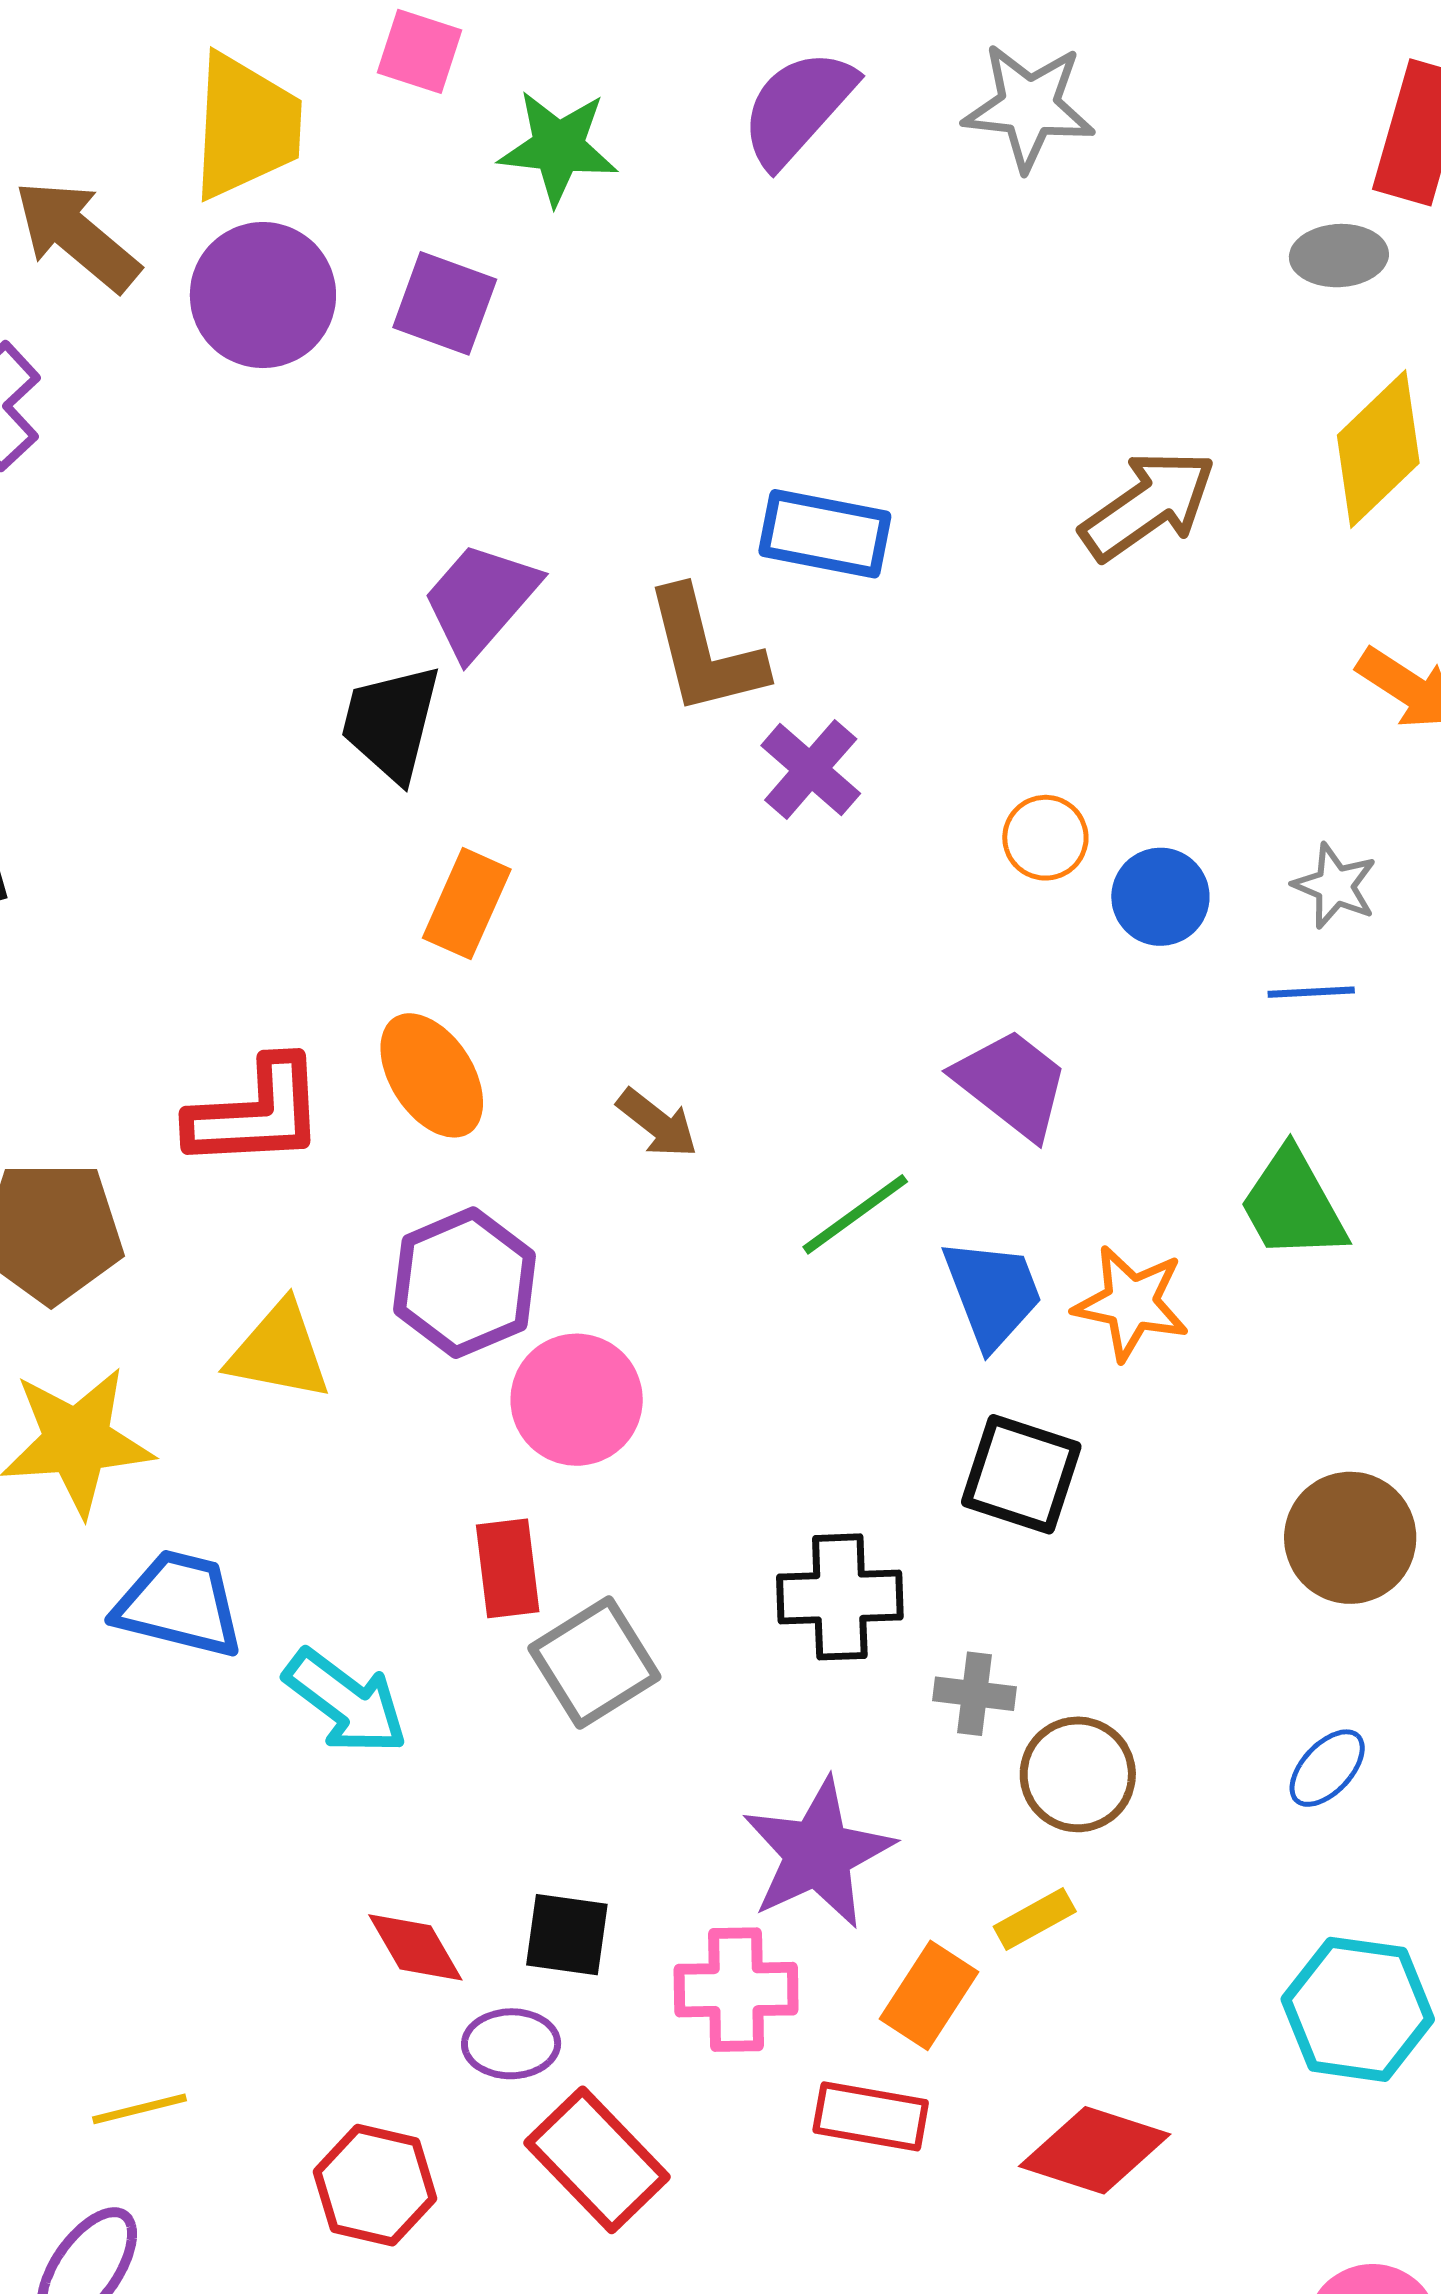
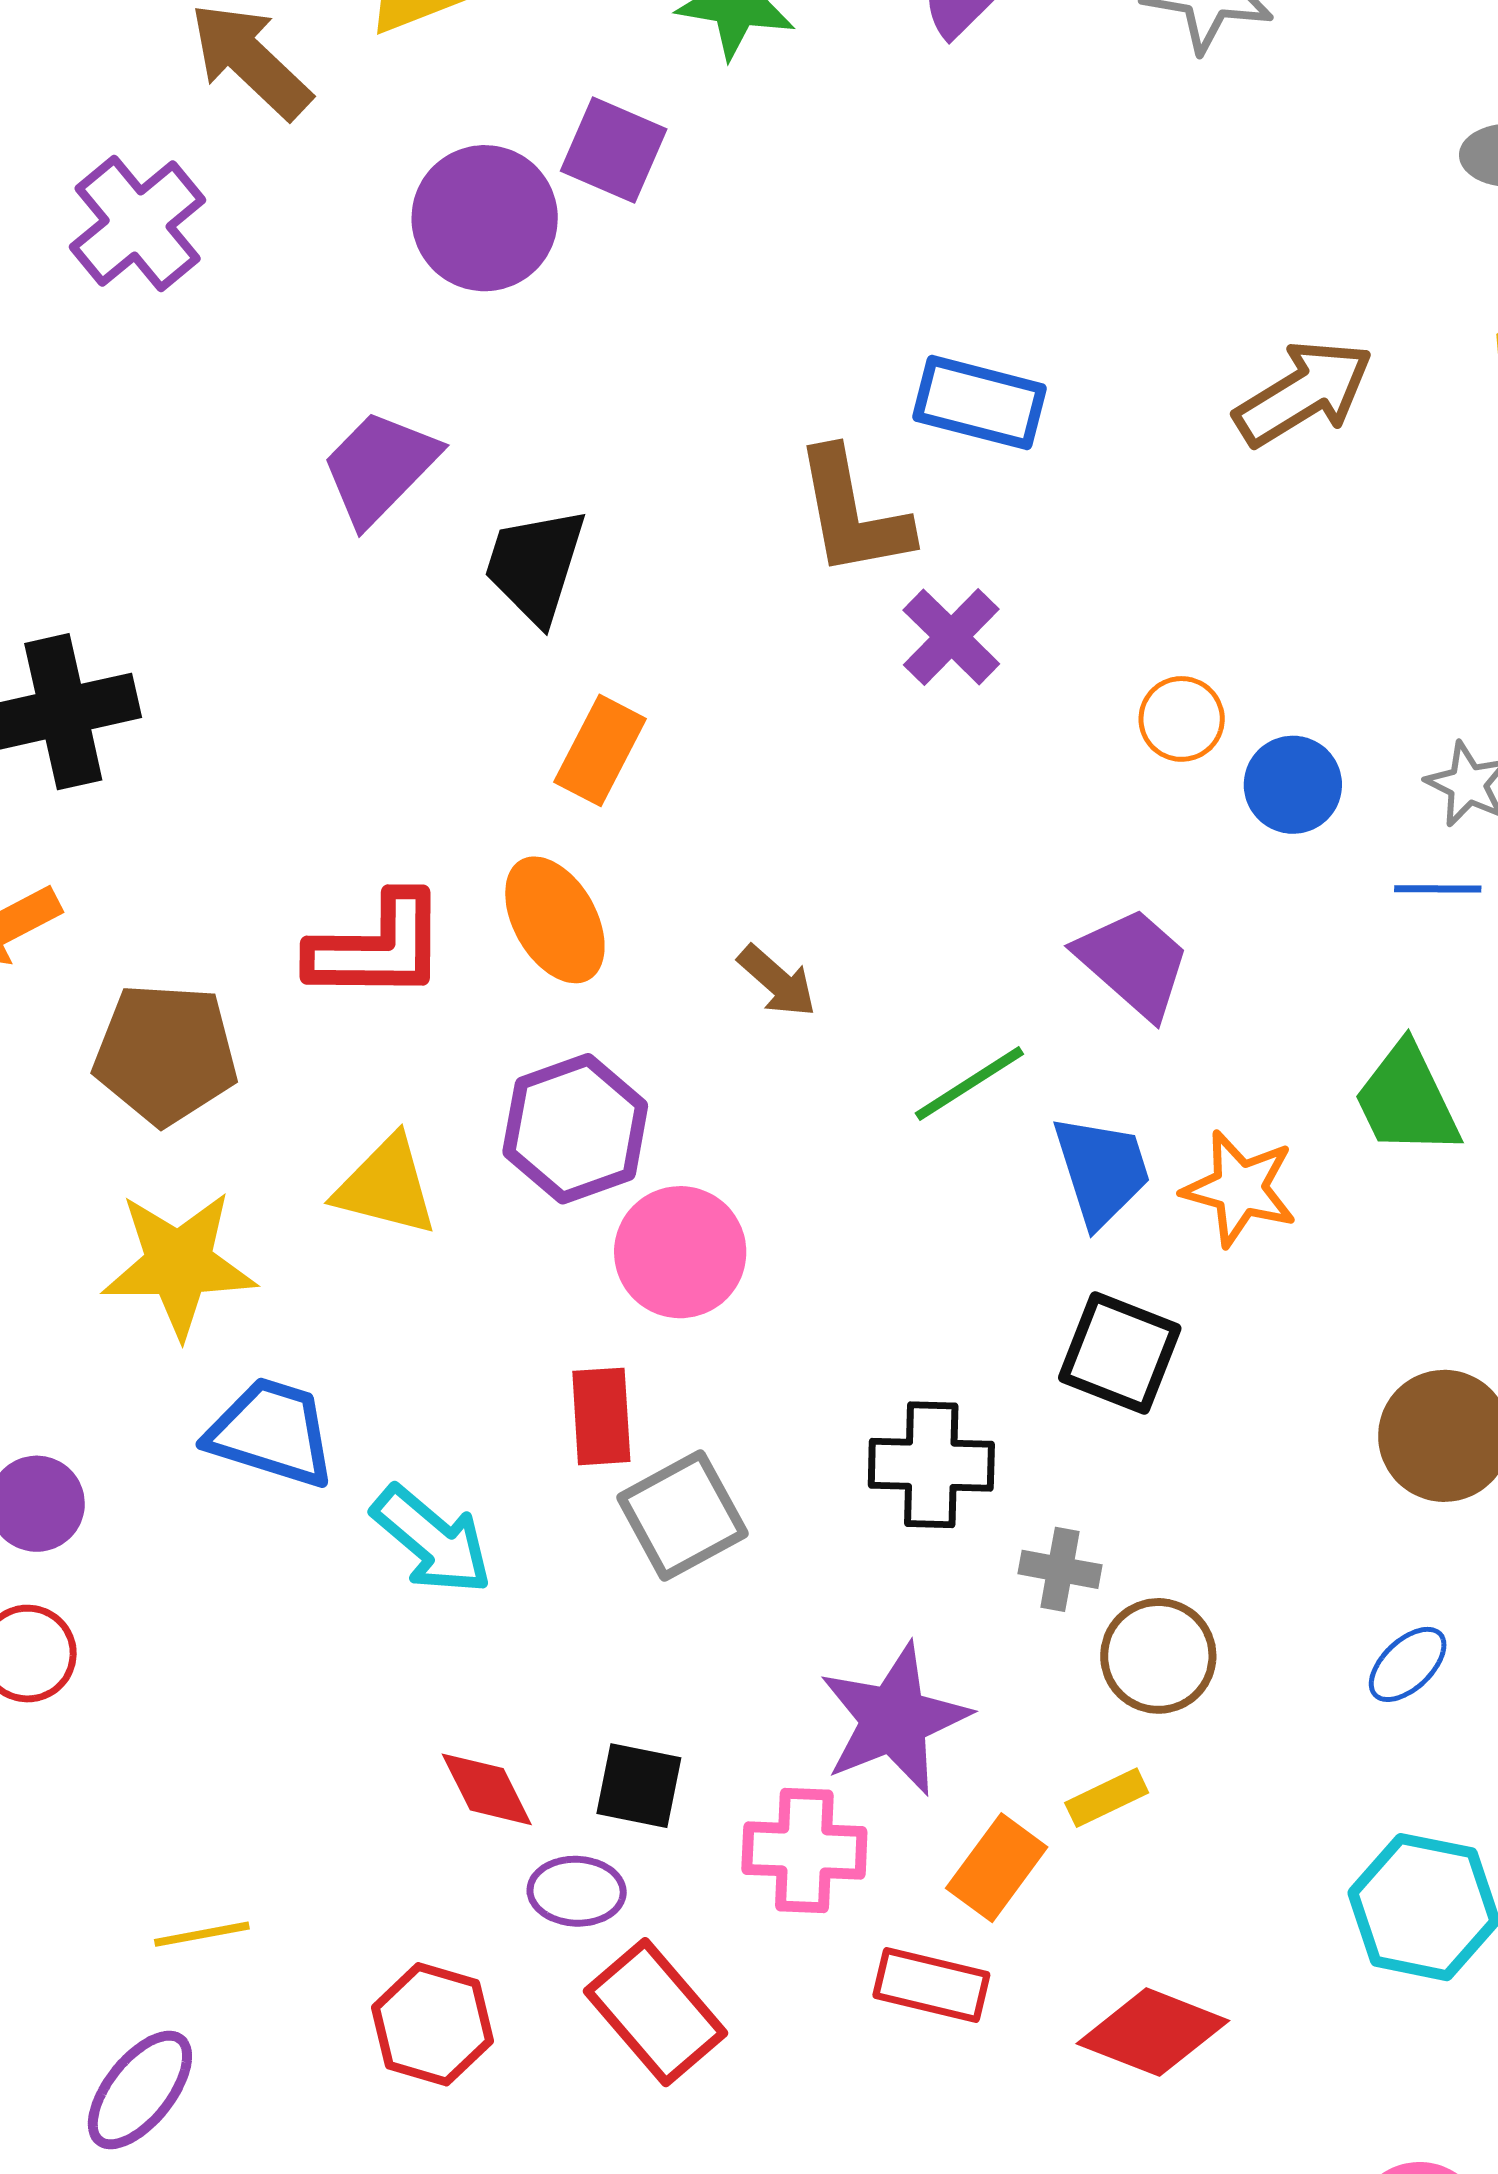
purple circle: (263, 295) -> (485, 218), moved
purple trapezoid: (480, 600) -> (380, 467), moved

